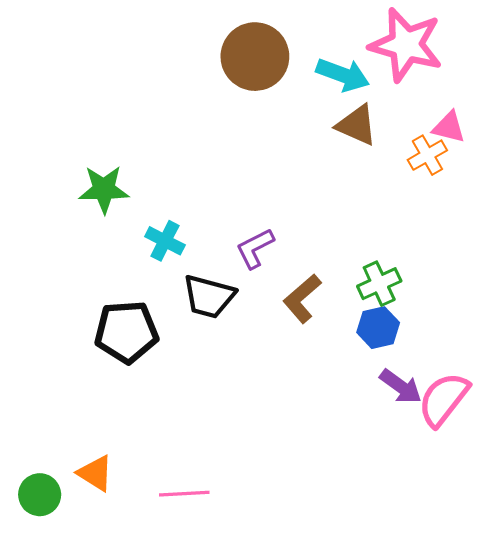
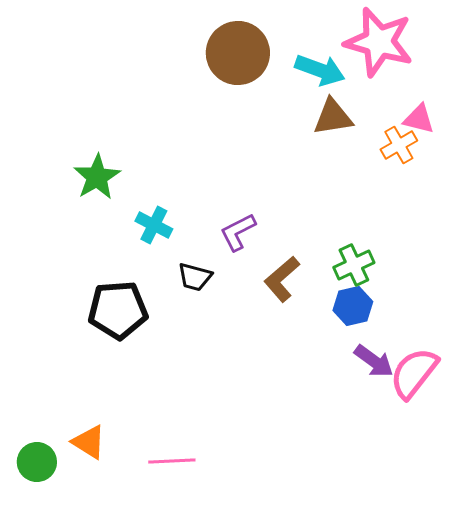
brown triangle: (357, 125) -> (333, 117), turned -33
green star: (104, 189) -> (97, 177), turned -30
black trapezoid: (209, 296) -> (195, 277), size x0.7

